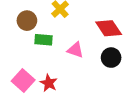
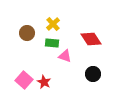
green rectangle: (44, 40) -> (52, 43), moved
black circle: (111, 58) -> (93, 74), moved

